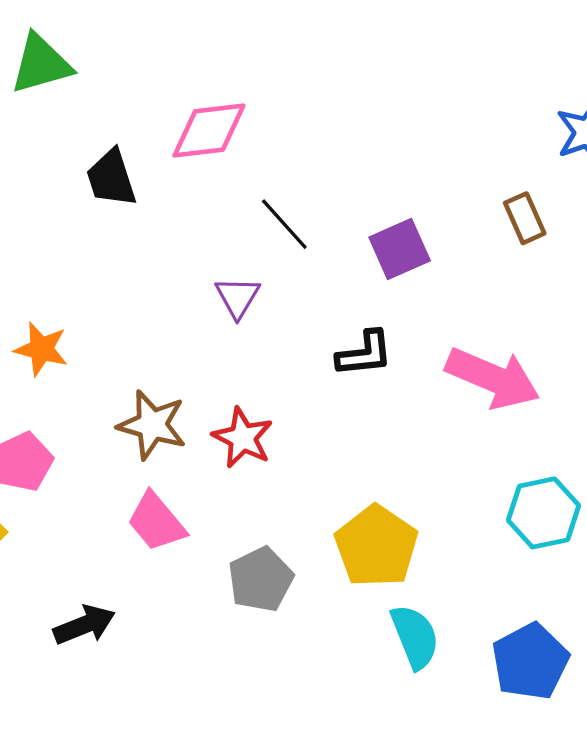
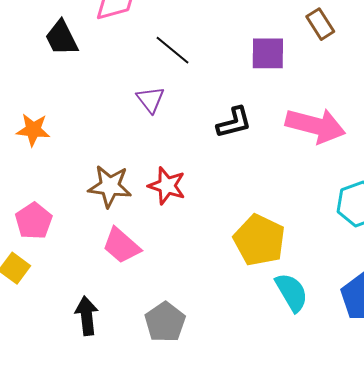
purple square: (400, 249) -> (268, 53), moved, turned 33
orange star: (41, 349) -> (33, 130), moved
gray pentagon: (261, 579) -> (165, 322), moved
black arrow: (84, 625) -> (87, 316), turned -66

